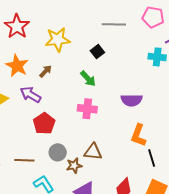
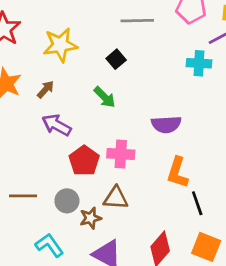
purple arrow: (31, 95) -> (57, 125), moved
pink cross: (87, 109) -> (121, 154), moved
red pentagon: (44, 124) -> (84, 161), moved
brown line: (24, 160) -> (23, 196), moved

